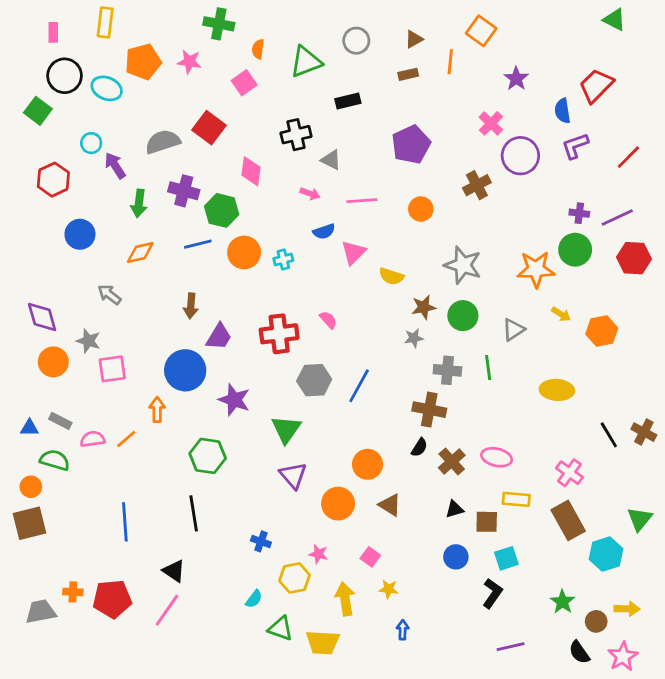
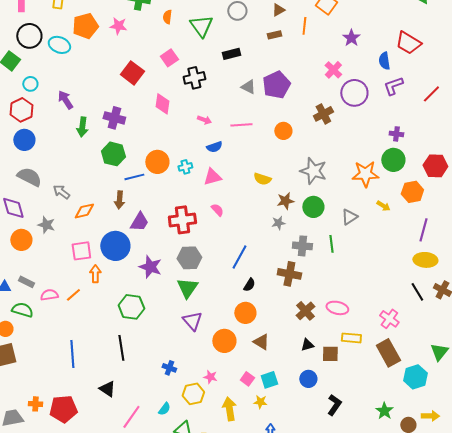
green triangle: (306, 62) -> (201, 26), turned -45
pink square: (244, 83) -> (169, 58), moved
red trapezoid: (596, 86) -> (408, 43), turned -104
gray semicircle: (163, 142) -> (29, 177), moved, turned 45
cyan circle: (91, 143) -> (30, 84), moved
gray triangle: (331, 160) -> (248, 87), moved
green hexagon: (222, 210) -> (113, 154), moved
purple line: (617, 217) -> (423, 230), moved, turned -50
blue circle: (80, 234) -> (24, 140), moved
blue line: (198, 244) -> (134, 177), moved
orange diamond: (140, 252) -> (84, 211), moved
pink triangle: (353, 252) -> (212, 177), moved, turned 30
orange hexagon: (602, 331) -> (412, 192), moved
pink square: (112, 369) -> (81, 251), moved
gray hexagon: (314, 380) -> (189, 258), moved
yellow ellipse: (557, 390) -> (425, 260), moved
black semicircle: (419, 447) -> (249, 285), moved
cyan square: (506, 558) -> (269, 380), moved
pink line: (167, 610) -> (131, 417), moved

